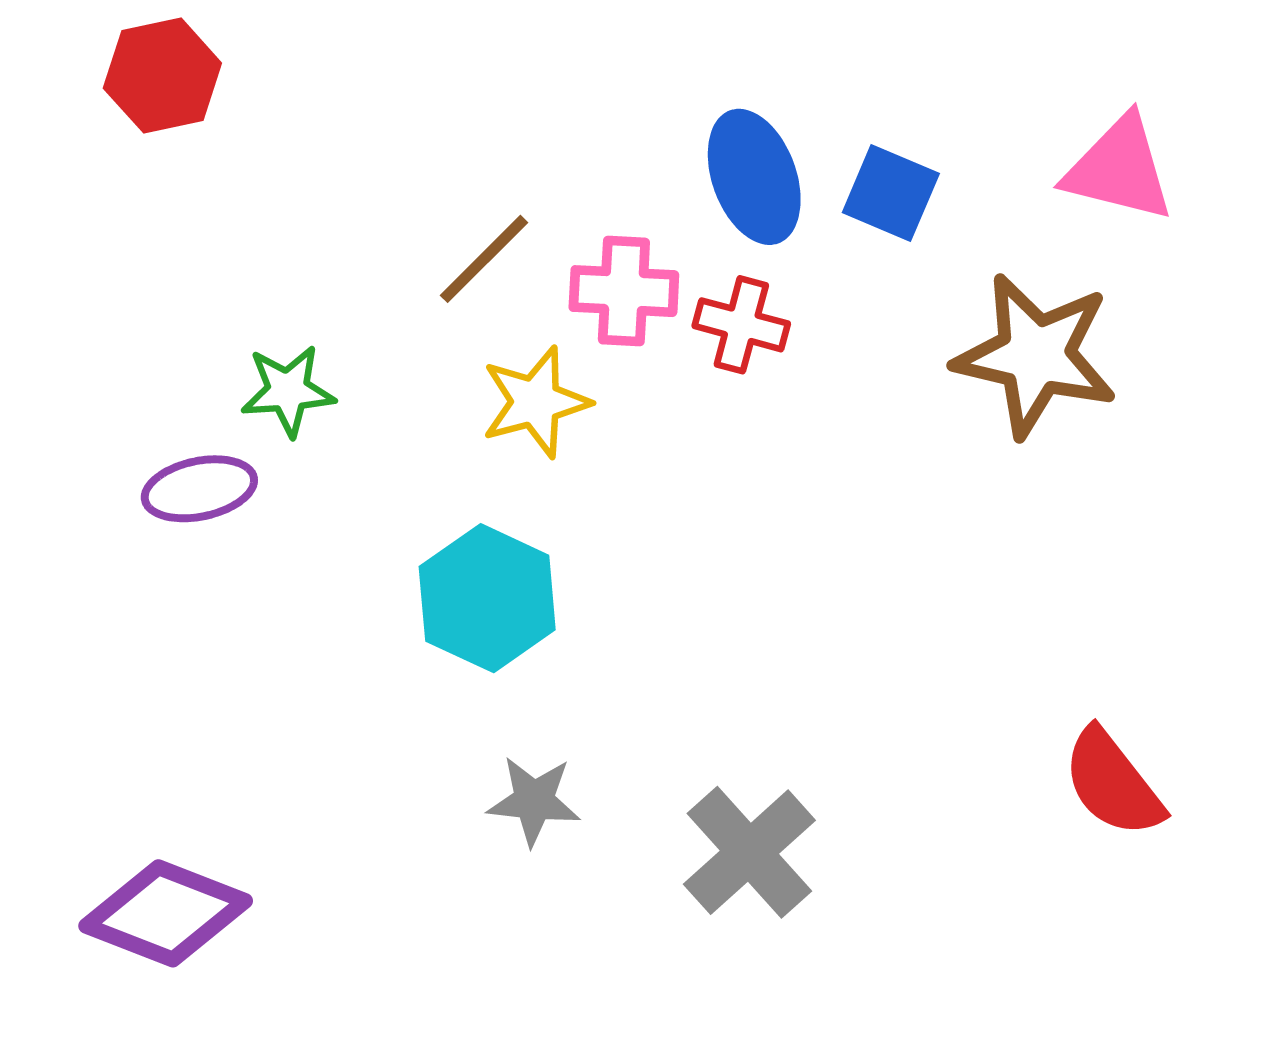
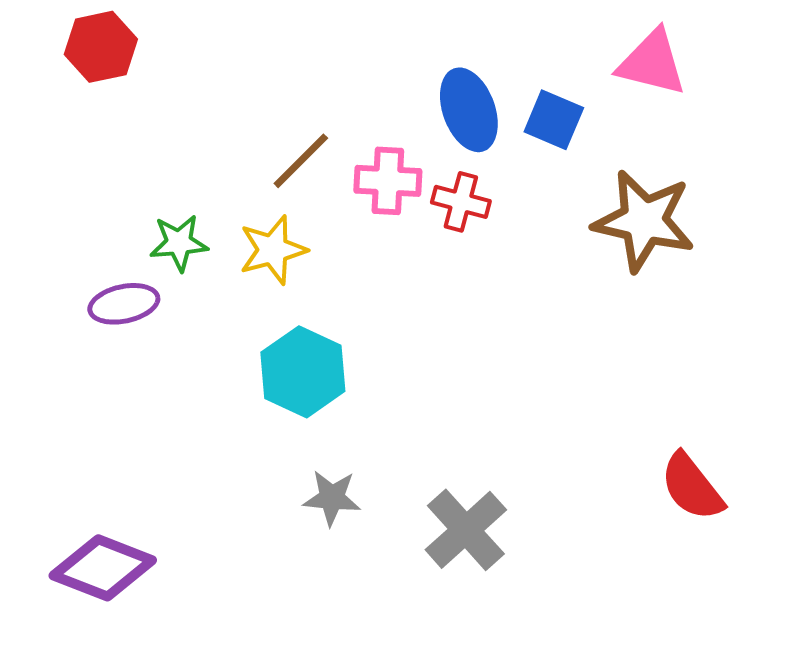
pink triangle: (1119, 169) -> (652, 63), moved
yellow star: (535, 402) -> (273, 250), moved

